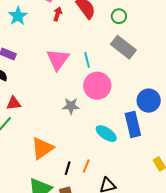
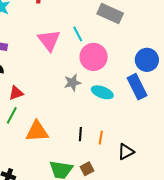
cyan ellipse: (106, 134) -> (102, 92), moved
orange triangle: (42, 148) -> (37, 131), moved, turned 45
black line: (68, 168) -> (80, 134), moved

